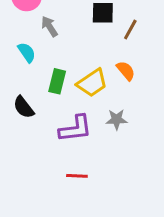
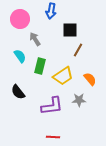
brown line: (130, 30) -> (78, 50), moved
orange semicircle: (126, 71) -> (90, 79), moved
green rectangle: (57, 81) -> (40, 66), moved

